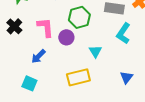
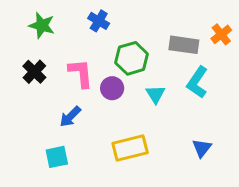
cyan triangle: (95, 51) -> (155, 94), moved
cyan square: (29, 83) -> (57, 157), turned -35

